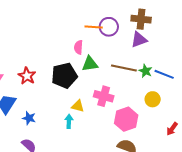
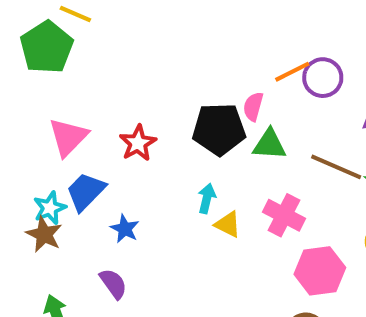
orange line: (94, 27) -> (292, 72), turned -42
black pentagon: (64, 76) -> (219, 129), moved
cyan arrow: (69, 121) -> (207, 198), moved

